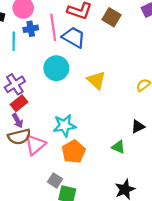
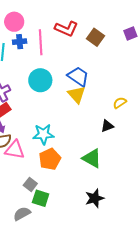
blue trapezoid: (74, 37) -> (78, 77), moved
black triangle: (138, 127) -> (107, 126), moved
pink triangle: (35, 145) -> (15, 150), turned 45
green triangle: (118, 147) -> (92, 158), size x1.5

